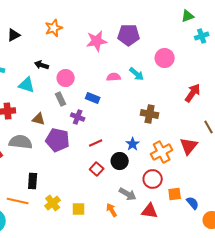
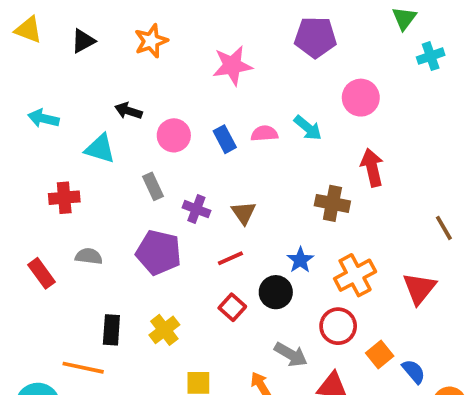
green triangle: (188, 16) -> (404, 18), turned -32
black triangle: (14, 35) -> (83, 41), moved
purple pentagon: (129, 35) -> (315, 37), moved
red arrow: (193, 93) -> (372, 168), moved, turned -48
blue rectangle: (93, 98) -> (225, 139), moved, turned 40
gray rectangle: (61, 99) -> (153, 186), moved
brown triangle: (39, 119) -> (244, 213), moved, turned 40
gray semicircle: (21, 142) -> (89, 256), size x0.6
red triangle: (189, 146) -> (419, 288), moved
orange square: (175, 194) -> (380, 354), turned -32
yellow cross: (53, 203) -> (164, 330), moved

